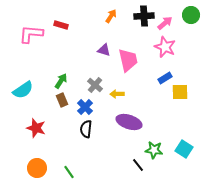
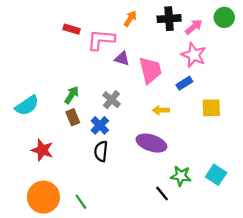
pink L-shape: (31, 34) -> (101, 40), moved
blue rectangle: (165, 78) -> (184, 83), moved
yellow arrow: (117, 94) -> (161, 110), moved
orange circle: (37, 168) -> (43, 197), size x1.4

